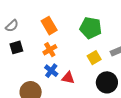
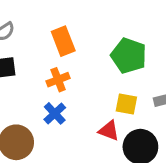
yellow square: (94, 58) -> (126, 104), turned 32
red triangle: (68, 78) -> (109, 131), moved

